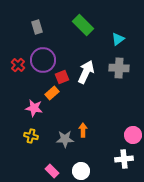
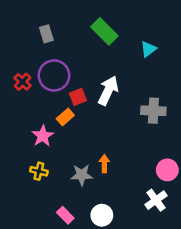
gray cross: (119, 68) -> (153, 111), moved
pink star: (34, 108) -> (43, 136), turned 30
white cross: (124, 159) -> (156, 200), turned -30

